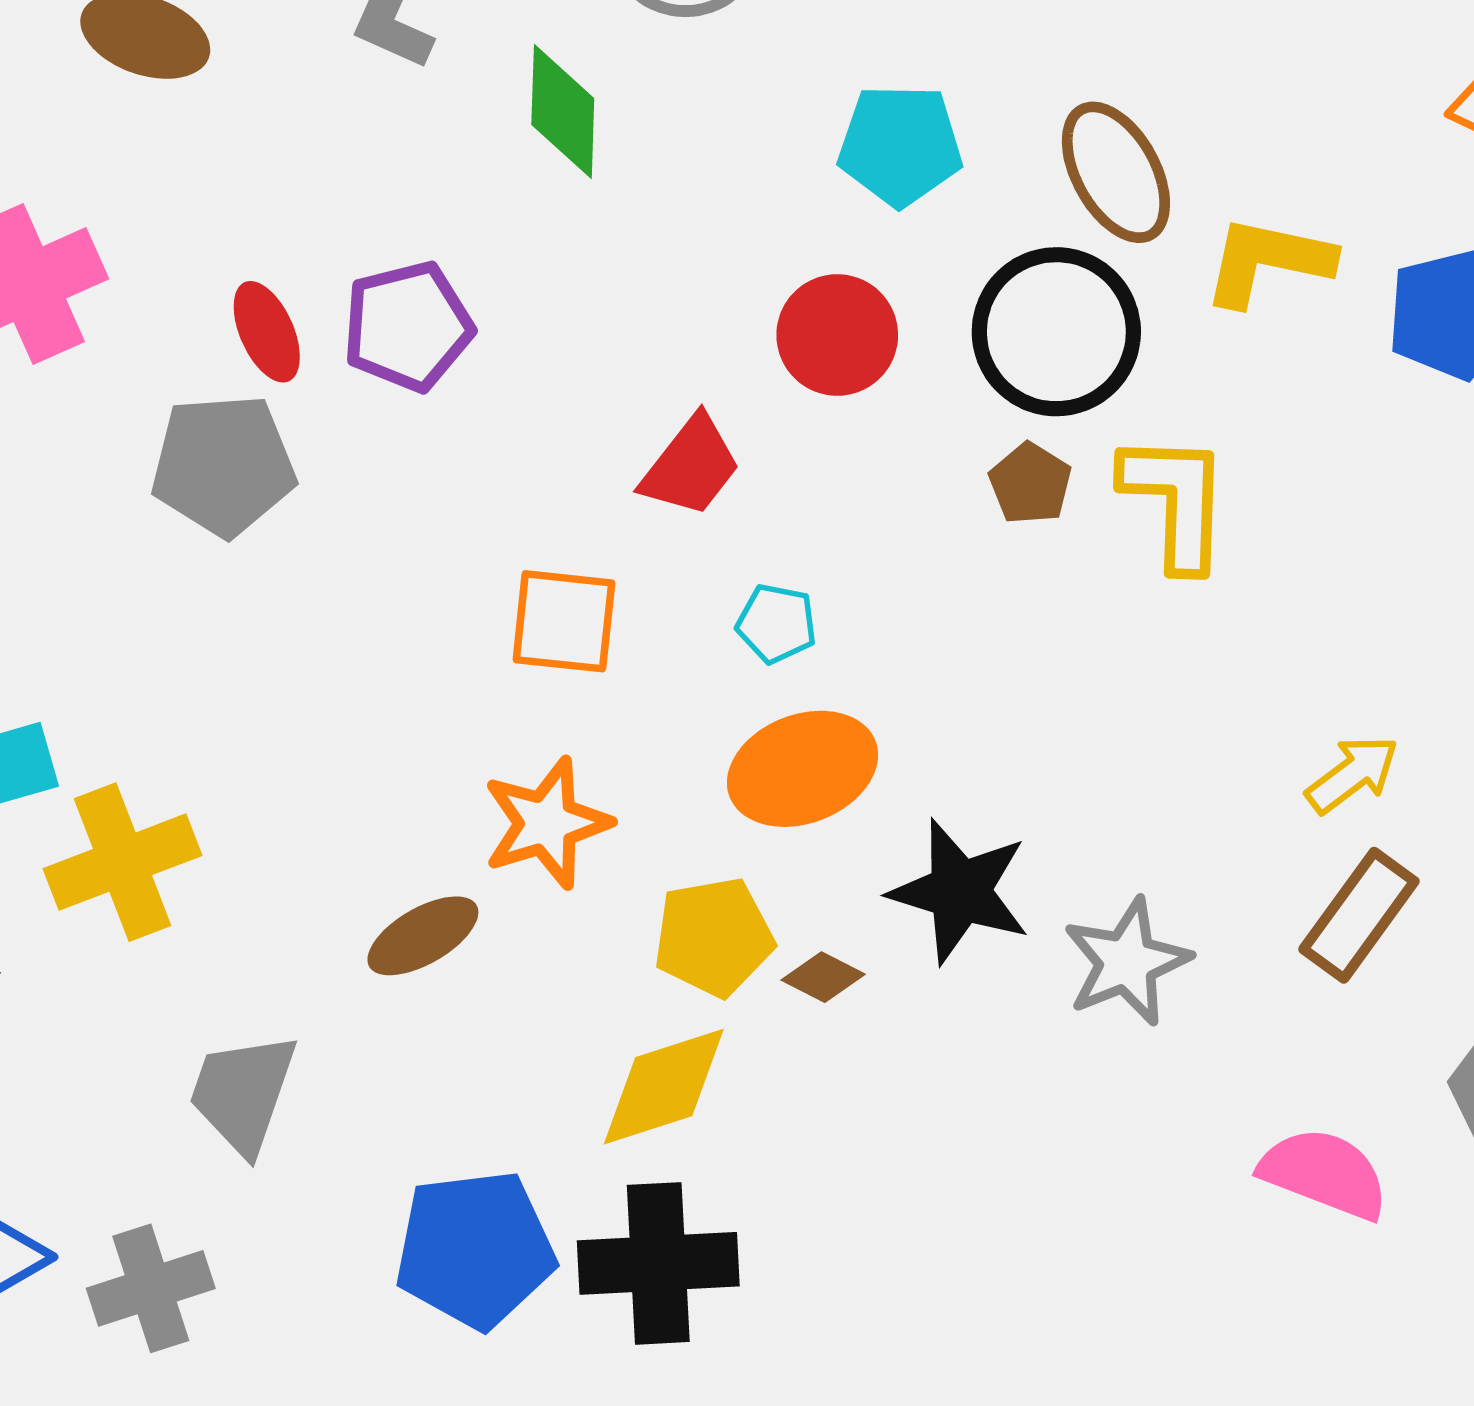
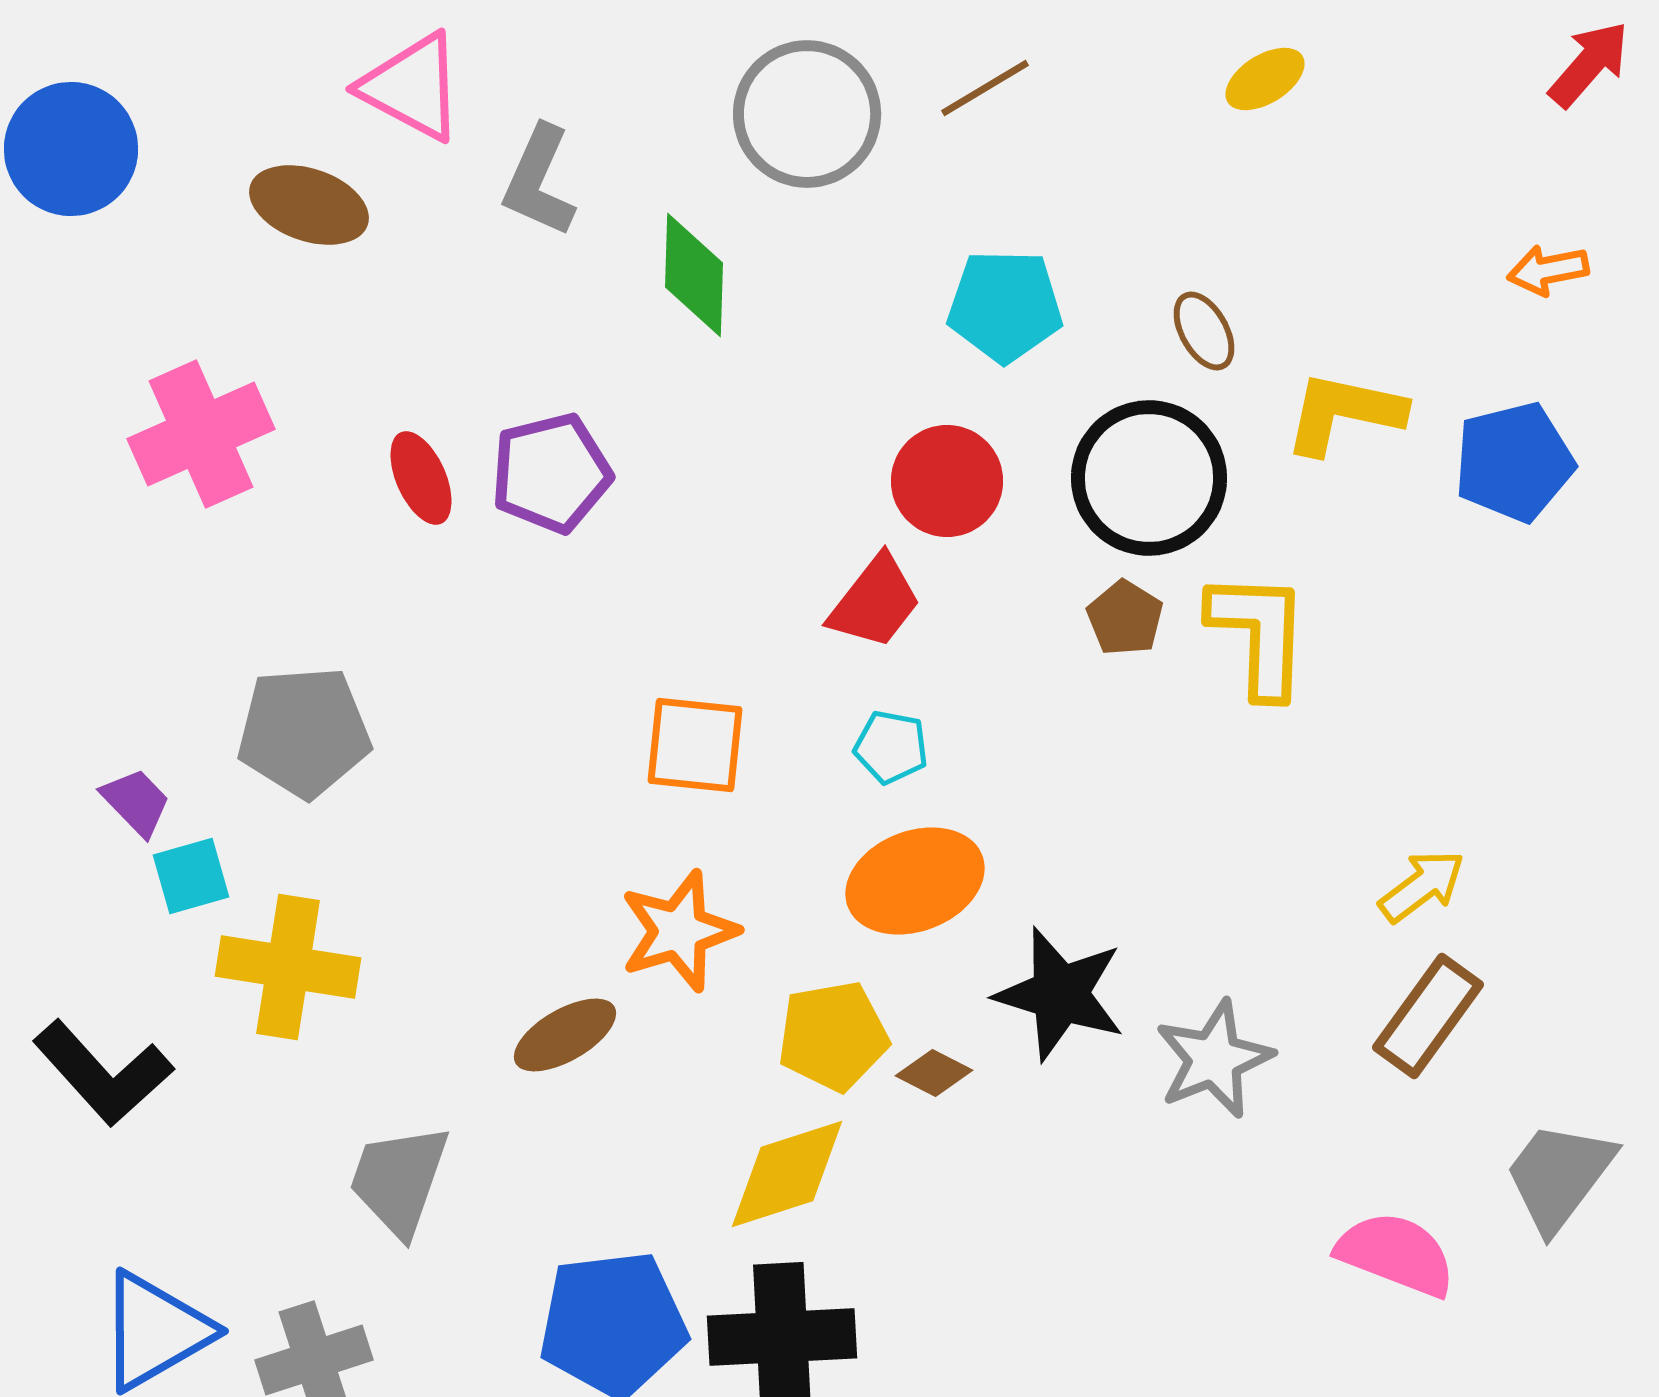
brown ellipse: (1116, 172) -> (1204, 331), size x0.6
gray pentagon: (223, 465) -> (304, 732), moved
red trapezoid: (691, 466) -> (875, 602), moved
yellow cross: (122, 862) -> (288, 967), turned 30

